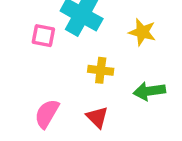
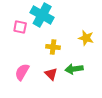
yellow star: (142, 32) -> (86, 38), moved
green arrow: (149, 91) -> (74, 69), moved

